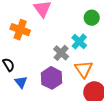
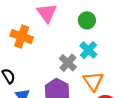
green circle: (92, 18) -> (87, 20), moved

